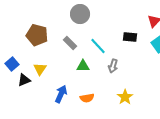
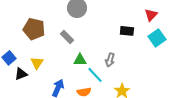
cyan line: (98, 46) -> (95, 75), moved

